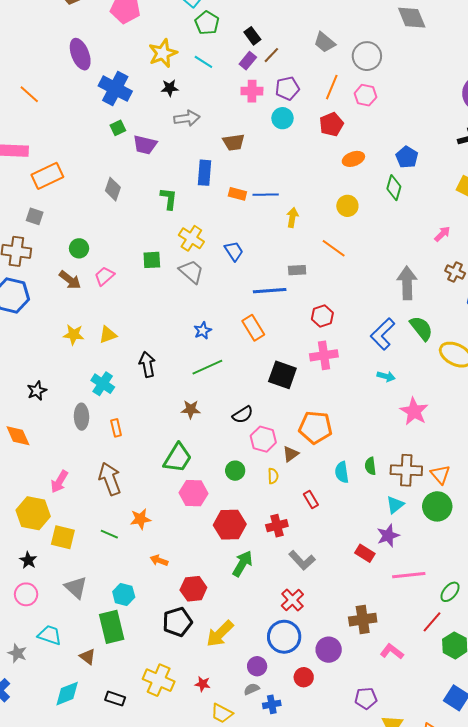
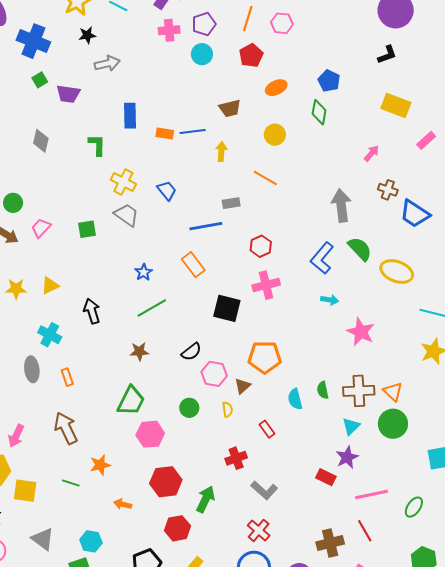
brown trapezoid: (234, 142) -> (230, 108), moved
green square: (152, 260) -> (87, 229), moved
red hexagon: (230, 525) -> (166, 482), moved
red hexagon: (193, 589) -> (177, 528), moved
red line: (432, 622) -> (365, 531), moved, turned -65

